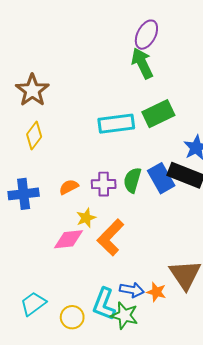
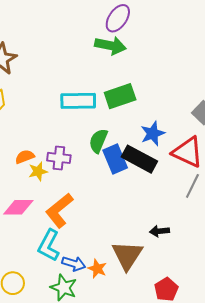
green arrow: (142, 63) -> (110, 46), turned 120
green semicircle: (132, 180) -> (98, 141), moved
yellow star: (86, 218) -> (38, 171), moved
cyan L-shape: (104, 304) -> (49, 245), moved

